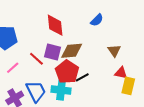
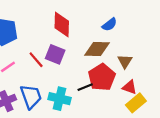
brown diamond: (72, 51) -> (97, 49), moved
red pentagon: (67, 72) -> (102, 77), moved
yellow rectangle: (128, 86) -> (136, 103), turned 30

